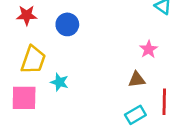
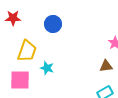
red star: (27, 15) -> (13, 18), moved

